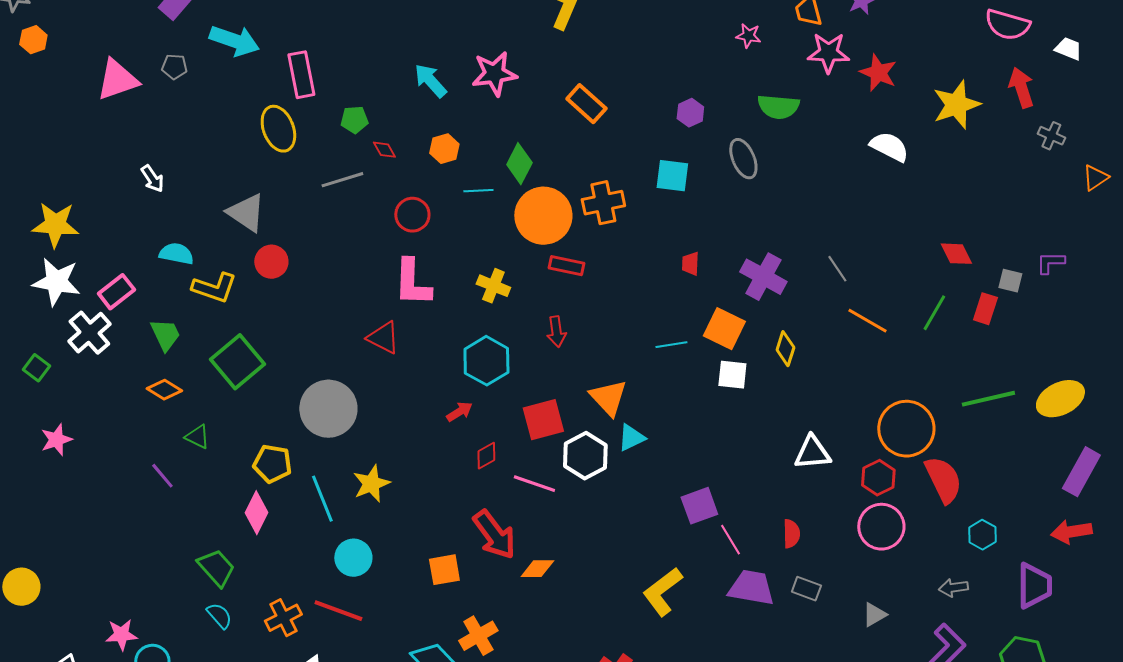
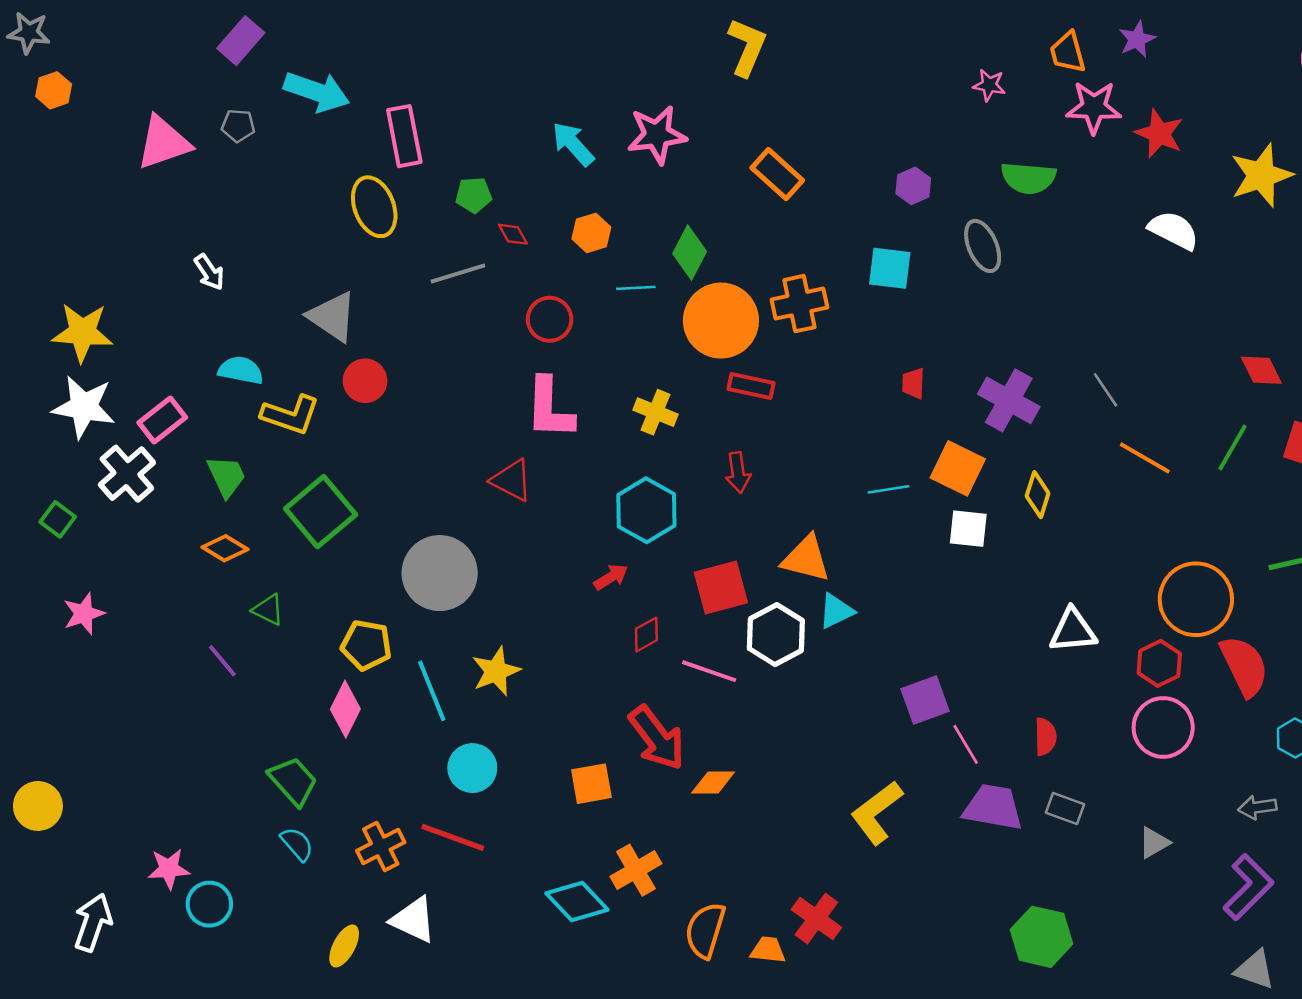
orange triangle: (608, 398) -> (806, 559), turned -33

